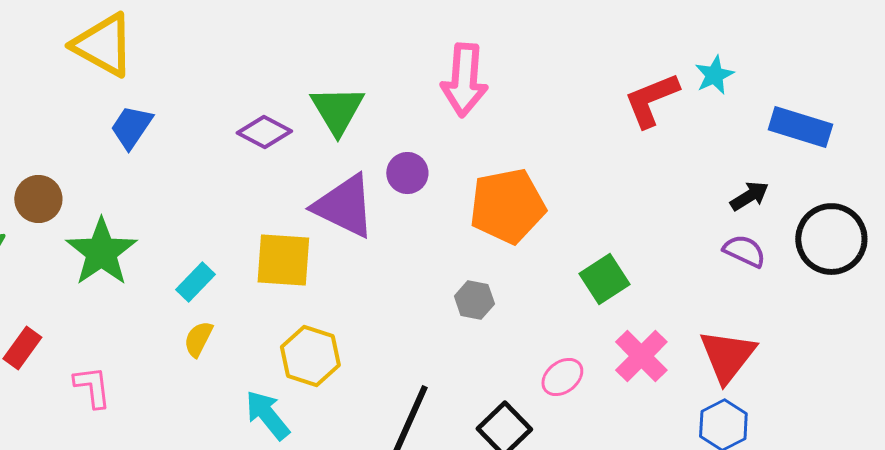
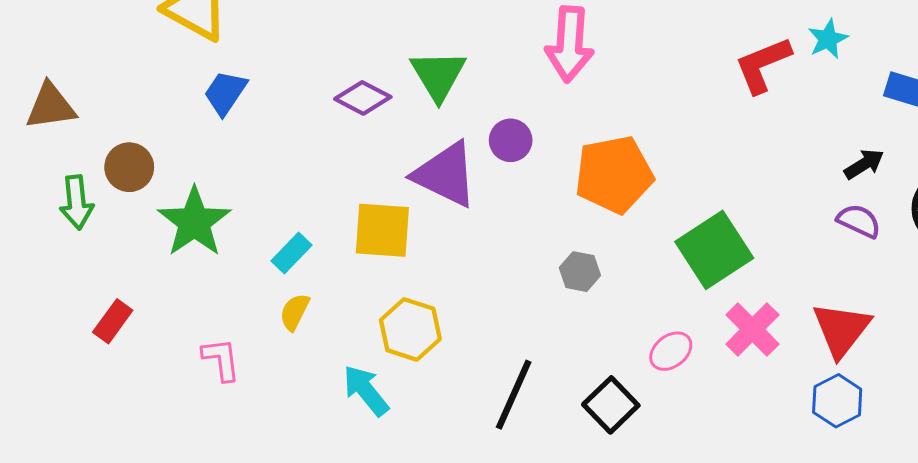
green square: (604, 279) -> (714, 250), size x1.5
pink L-shape: (92, 387) -> (221, 359), moved

